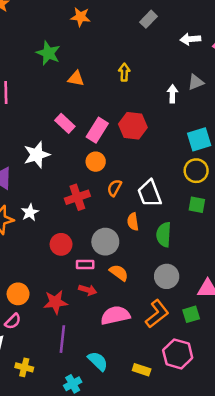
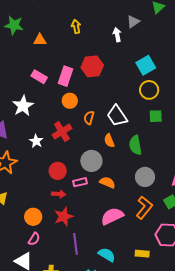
white star: (30, 212) -> (36, 141), moved
red arrow: (88, 290) -> (59, 194), moved

